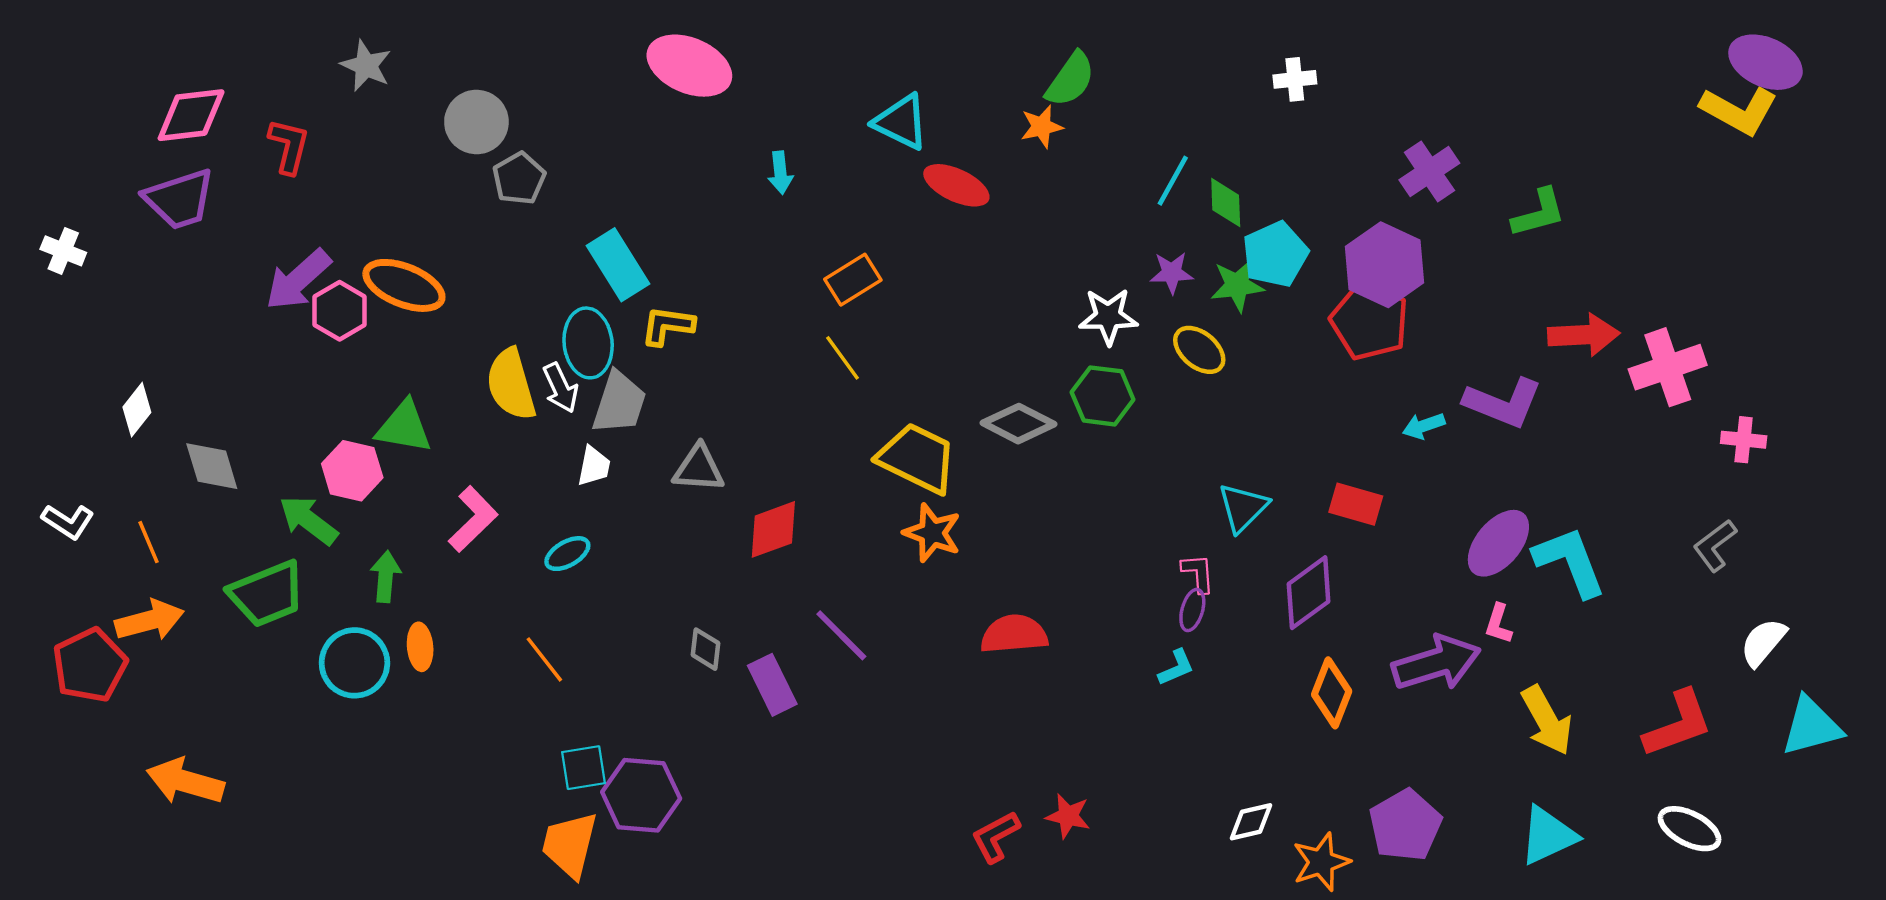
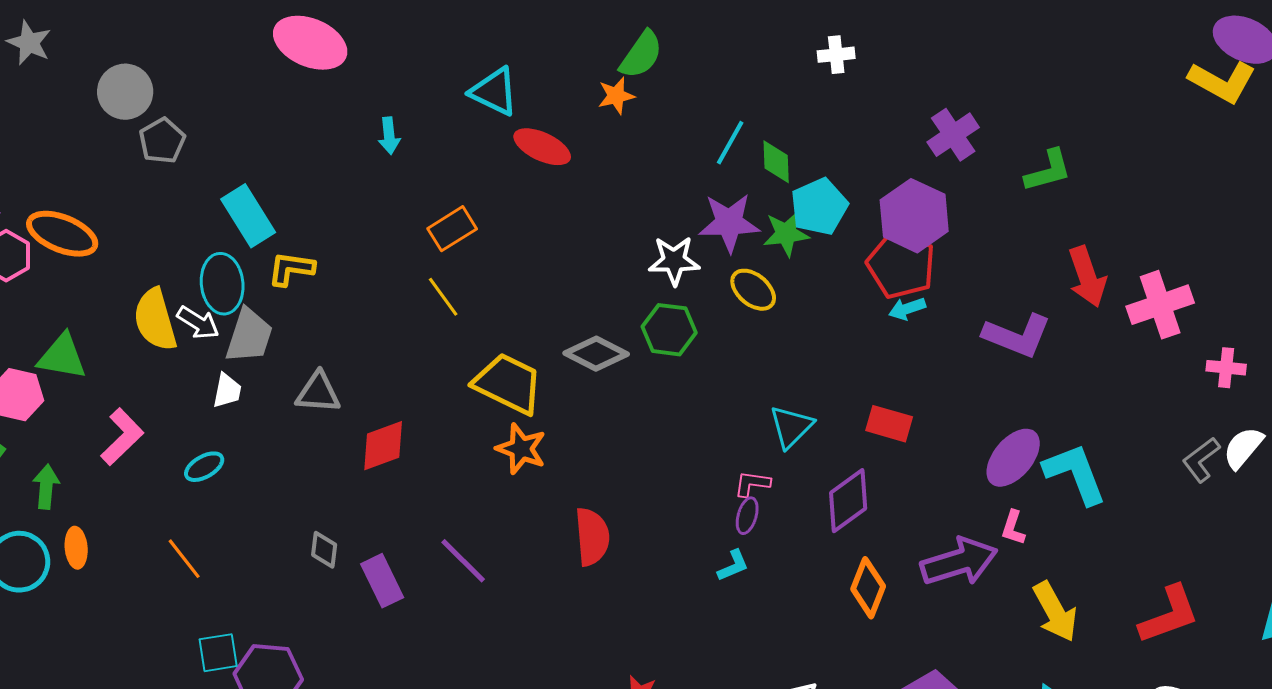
purple star: (1172, 273) -> (729, 223), size x1.6
red arrow: (1584, 335) -> (1087, 277), turned 74
white arrow: (560, 388) -> (198, 323), turned -33
cyan arrow: (1424, 426) -> (907, 309), moved
pink L-shape: (1198, 573) -> (752, 484), turned -78
red semicircle: (1014, 634) -> (592, 537), turned 90
purple line: (841, 635) -> (463, 561), moved
white semicircle: (1763, 642) -> (1243, 448), moved

